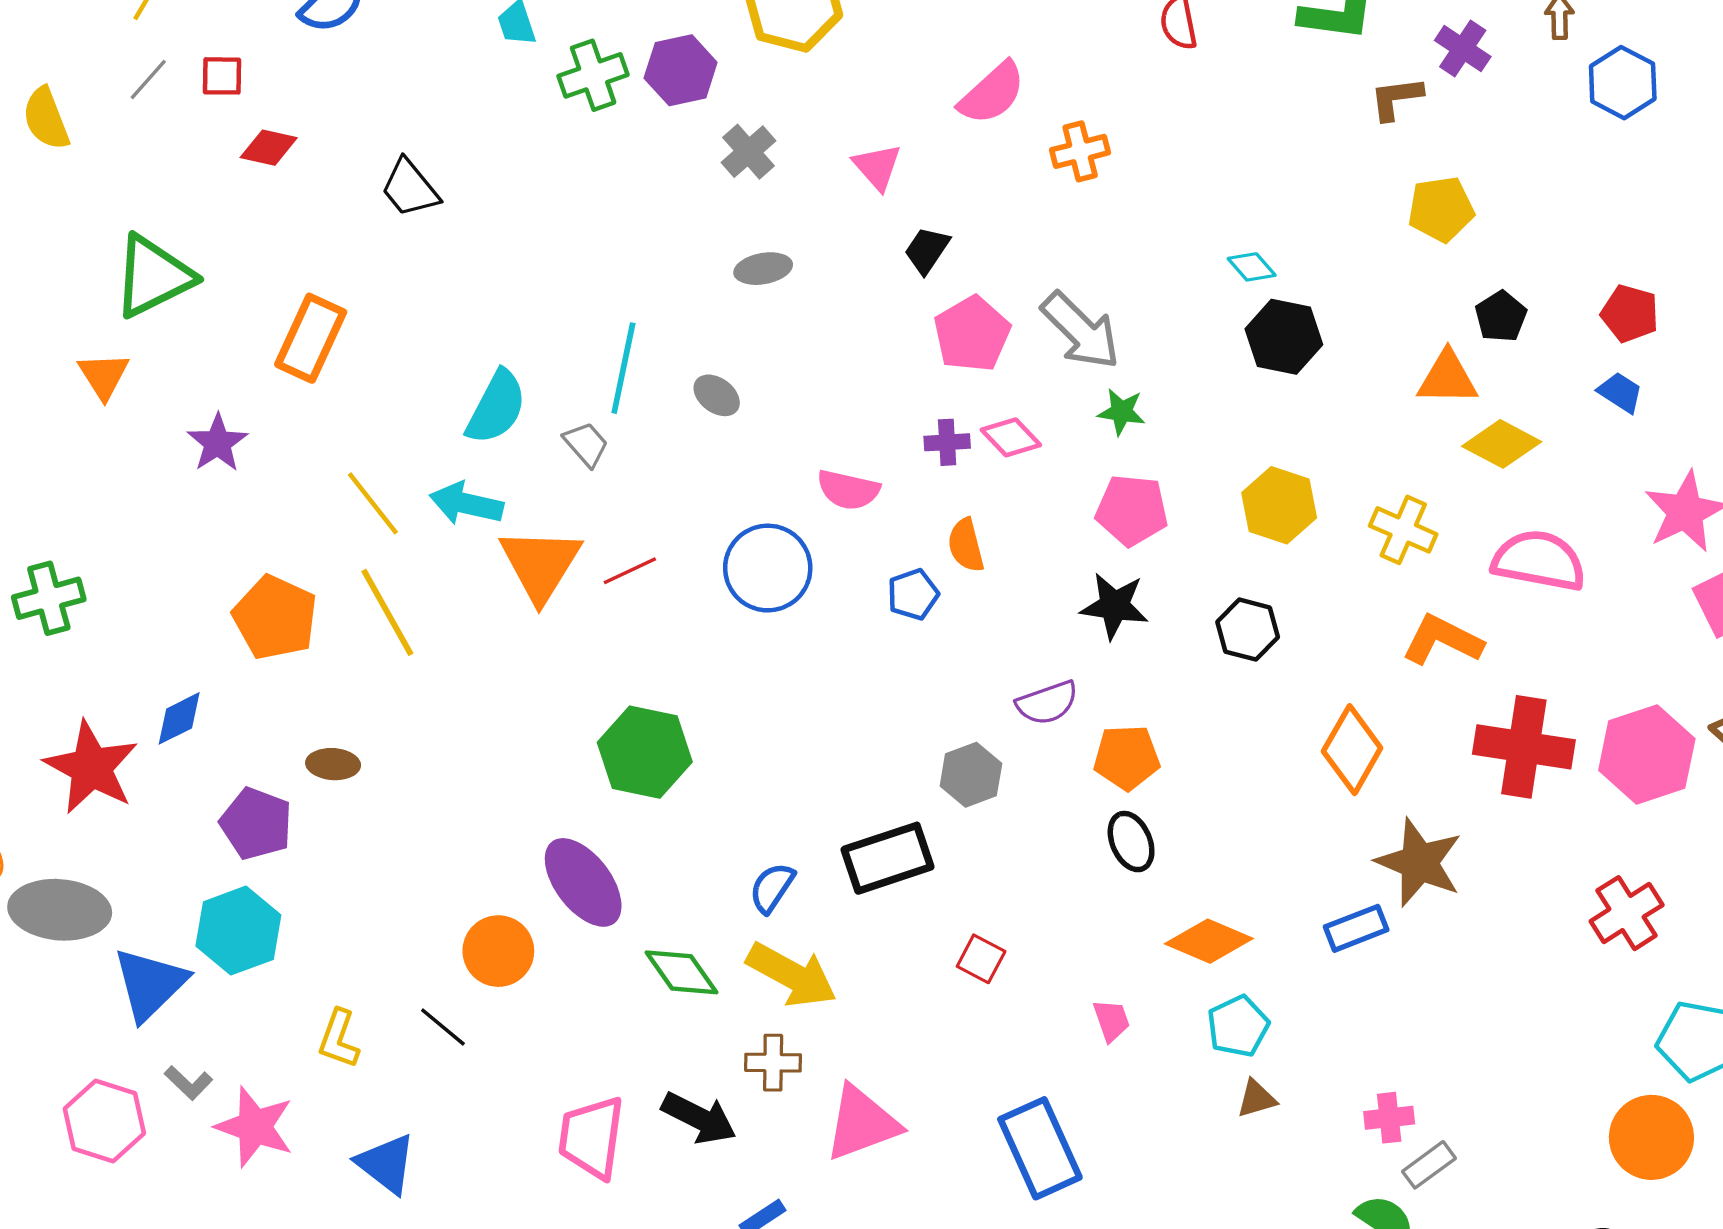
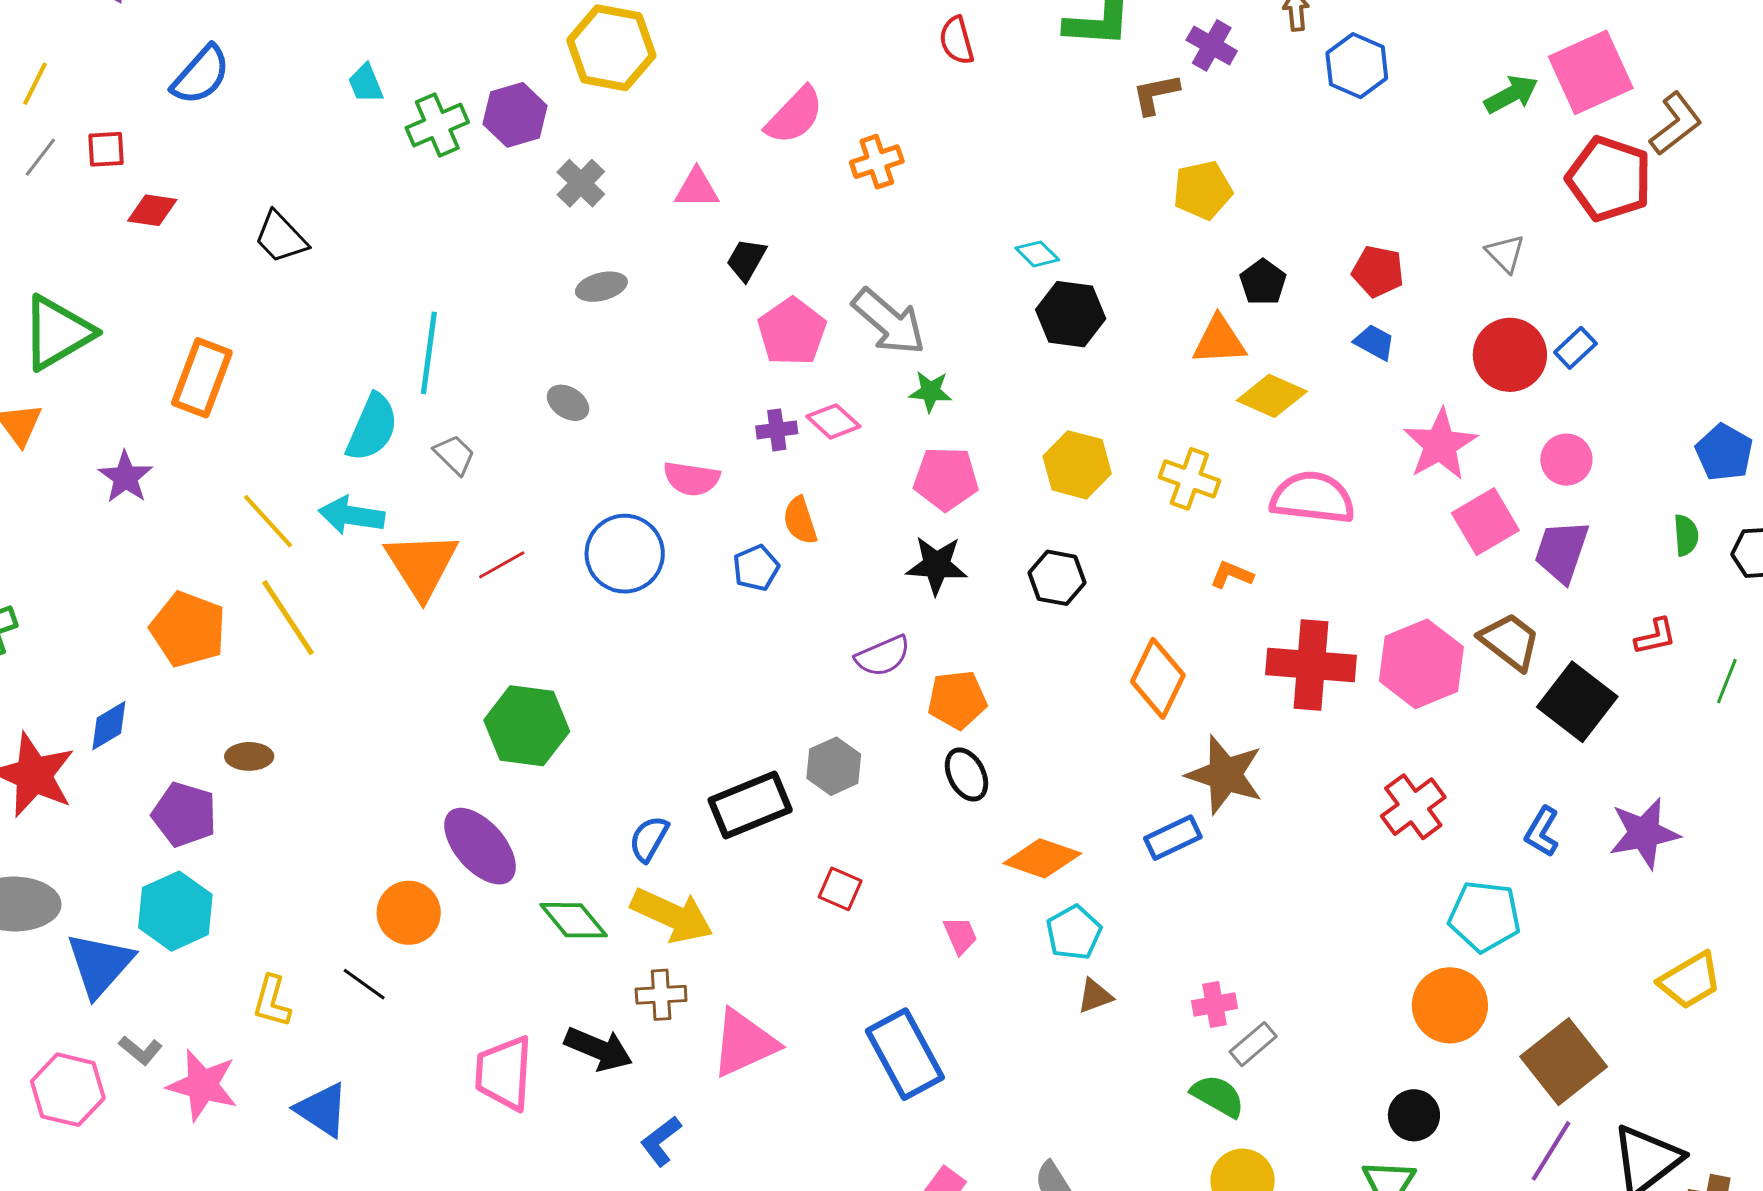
pink triangle: (877, 167) -> (697, 188), turned -45
cyan line: (623, 368) -> (429, 353), moved
orange L-shape: (1442, 640) -> (1232, 575), size x0.6
gray hexagon: (971, 775) -> (834, 766), moved

